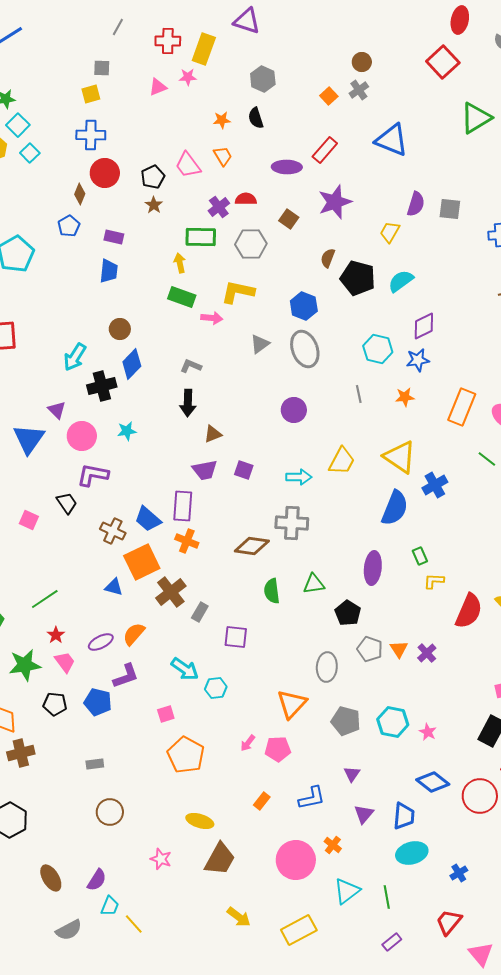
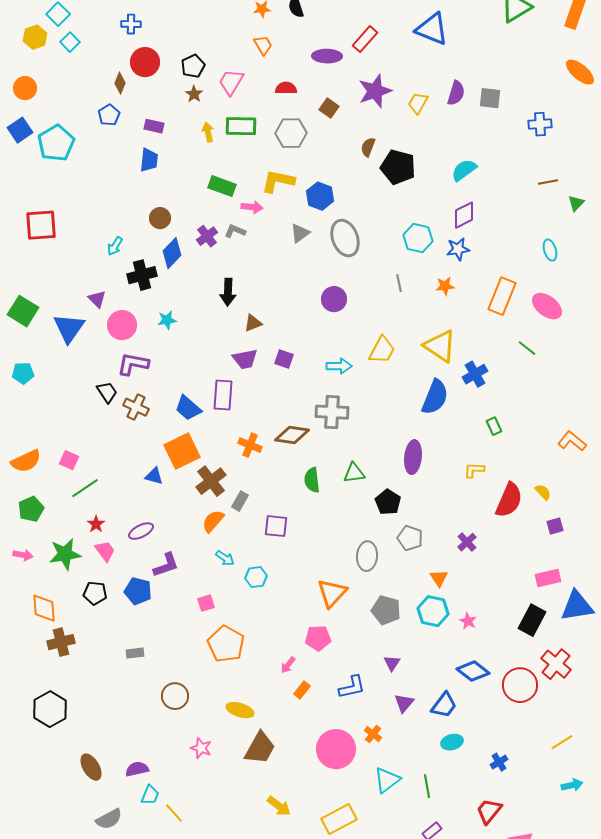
blue cross: (91, 135) -> (131, 24), size x0.7
pink trapezoid: (188, 165) -> (231, 82), moved, turned 68
purple cross: (219, 207) -> (207, 236), moved
yellow trapezoid: (390, 232) -> (418, 103), moved
yellow arrow: (180, 263) -> (208, 132), moved
cyan semicircle: (401, 281) -> (464, 170), moved
blue hexagon: (304, 306) -> (320, 196), moved
cyan arrow: (75, 357) -> (115, 246), size x0.7
gray L-shape: (191, 366) -> (235, 231), moved
pink square: (29, 520) -> (69, 460), moved
brown cross: (113, 531) -> (136, 407), moved
orange cross: (187, 541) -> (250, 445), moved
green rectangle: (420, 556) -> (494, 426), moved
orange semicircle: (134, 634) -> (213, 521), moved
orange triangle: (399, 649) -> (439, 578), moved
cyan arrow: (185, 669) -> (225, 558), size x0.7
pink arrow: (248, 743) -> (288, 665), moved
brown circle: (110, 812) -> (175, 696), moved
blue trapezoid: (404, 816) -> (444, 705), turned 32
cyan ellipse: (412, 853) -> (452, 742), size x0.7
purple semicircle: (97, 880) -> (137, 769), turned -135

